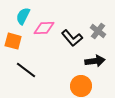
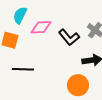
black line: (26, 70) -> (23, 69), turned -35

